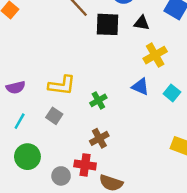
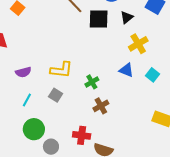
black triangle: (142, 23) -> (127, 17), turned -48
brown cross: (99, 138) -> (101, 106), moved
gray circle: (61, 176) -> (51, 147), moved

